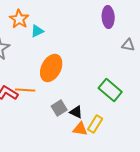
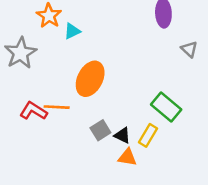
gray triangle: (128, 45) -> (189, 49), turned 32
yellow rectangle: (95, 124) -> (148, 135), moved

